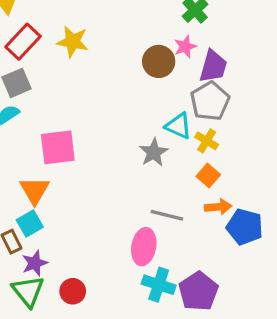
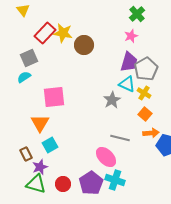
red rectangle: (23, 42) -> (45, 33), moved
brown circle: (159, 61) -> (84, 45), moved
purple trapezoid: (213, 66) -> (129, 62), moved
cyan square: (30, 223) -> (50, 145), moved
pink ellipse: (144, 247) -> (106, 157), turned -55
green triangle: (28, 291) -> (36, 184), turned -35
purple pentagon: (198, 291) -> (91, 183), moved

